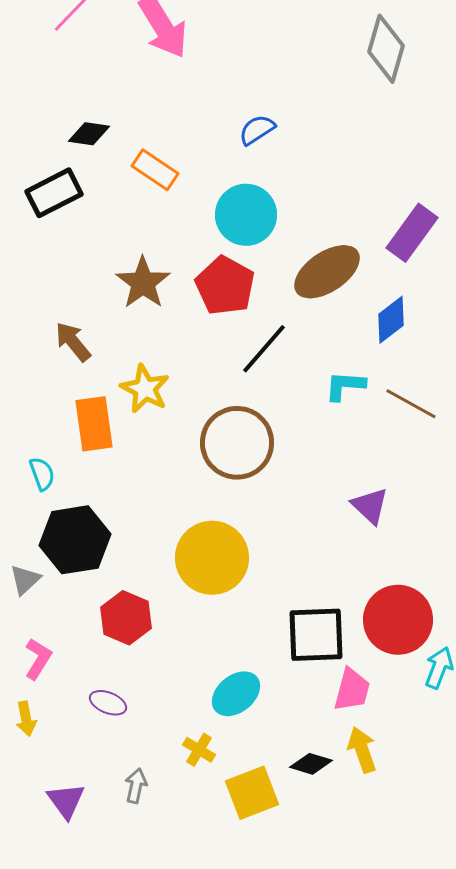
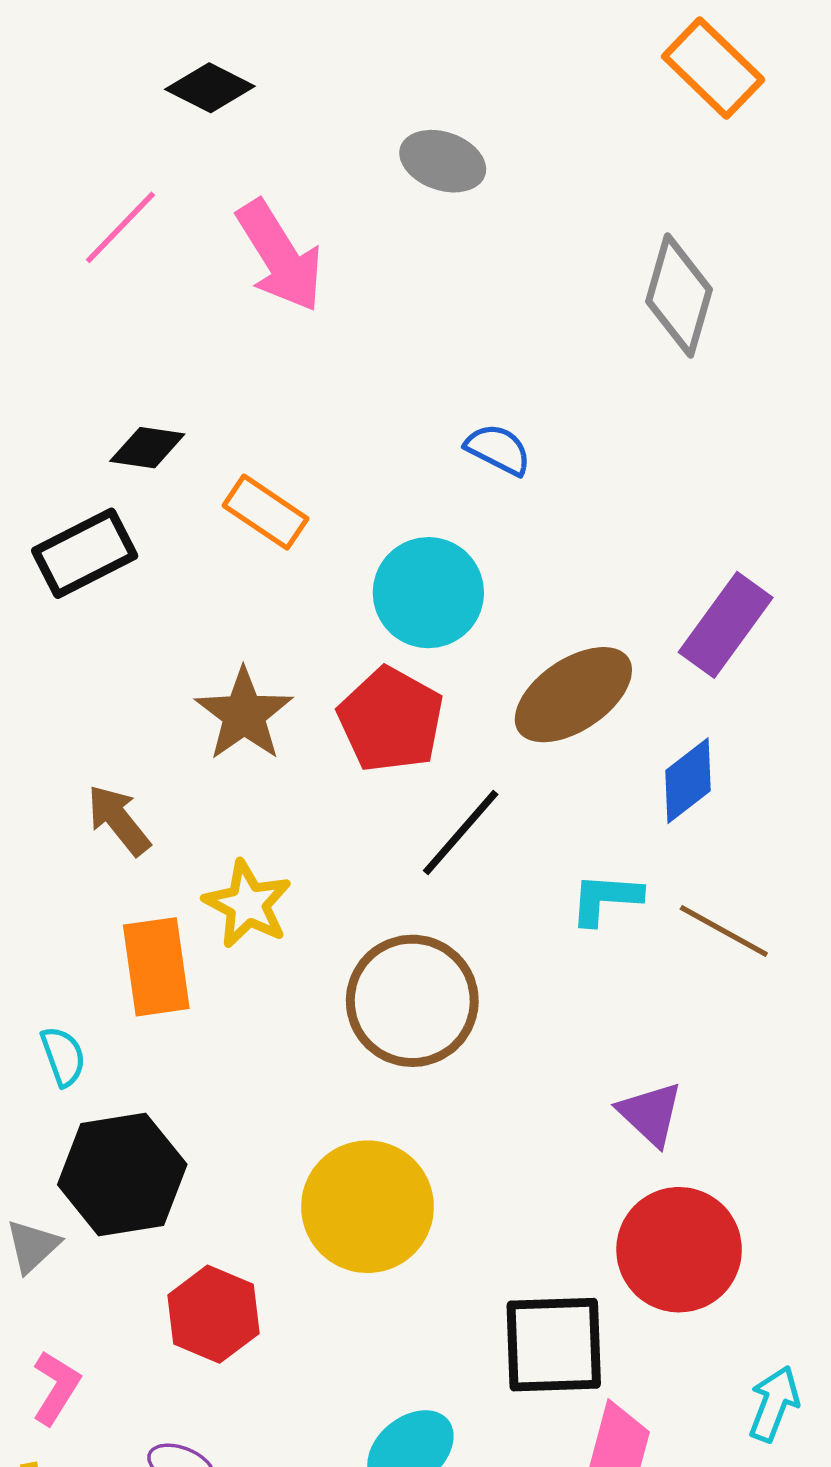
blue semicircle: (257, 130) -> (498, 449), moved, turned 60
red circle: (398, 620) -> (679, 1250), moved

